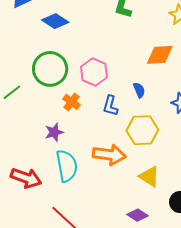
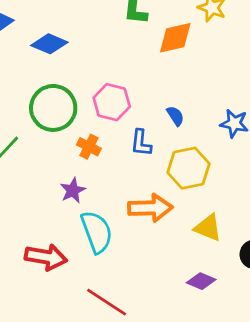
orange diamond: (160, 55) -> (175, 38), moved

